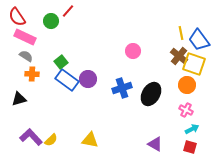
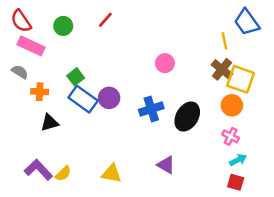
red line: (68, 11) -> (105, 20), moved
blue trapezoid: (199, 40) -> (247, 22), moved
gray semicircle: (26, 56) -> (20, 72), moved
black triangle: (19, 99) -> (50, 123), moved
purple triangle: (155, 144) -> (166, 165), moved

